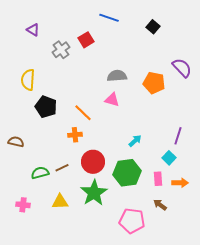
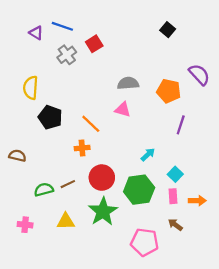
blue line: (109, 18) -> (62, 26), moved
purple line: (178, 136) -> (181, 125), moved
cyan square: (169, 158) -> (175, 174), moved

